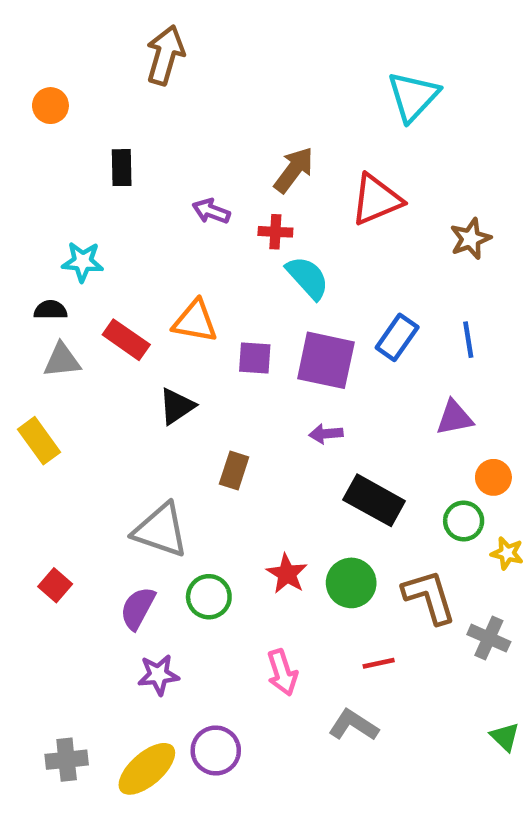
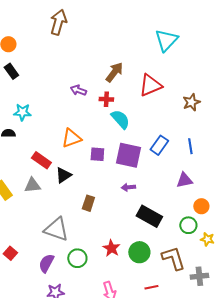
black rectangle: (122, 168) -> (11, 71), moved, turned -35
orange triangle: (195, 321) -> (71, 138), turned -30
red rectangle: (126, 340) -> (41, 160), moved
gray triangle: (62, 360) -> (32, 185), moved
gray cross: (489, 638) -> (199, 276), turned -30

